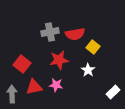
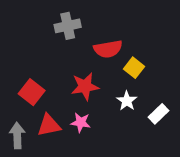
gray cross: (50, 32) -> (68, 26), moved
white rectangle: (113, 92) -> (158, 114), moved

